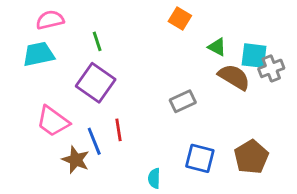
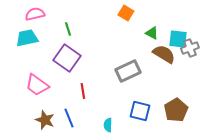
gray rectangle: (183, 101) -> (128, 71), size x1.4
blue line: (94, 141) -> (69, 118), moved
brown star: (76, 160) -> (45, 120), moved

